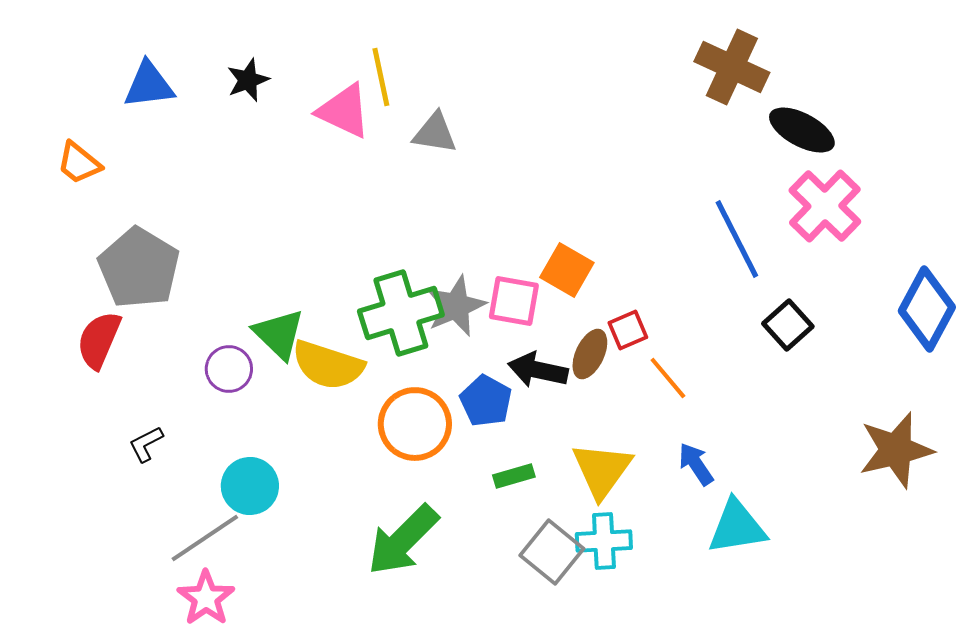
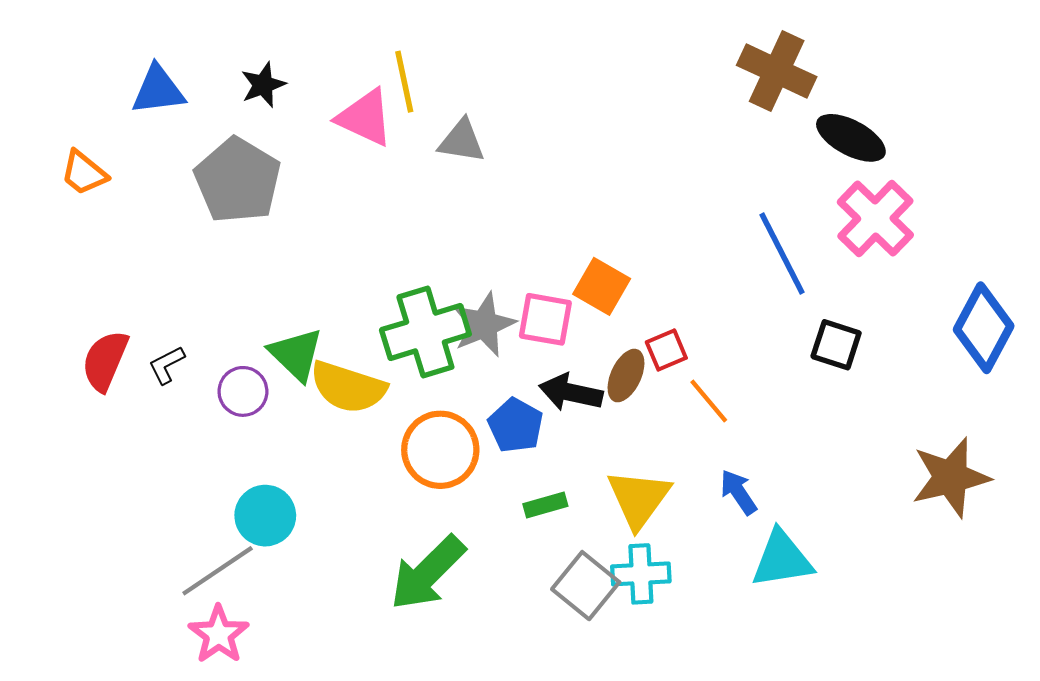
gray pentagon: (139, 268) -> (238, 180), moved
black square: (788, 325) -> (836, 345), turned -30
black L-shape: (146, 444) -> (167, 365), moved

